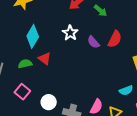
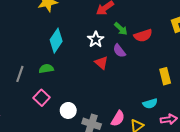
green arrow: (100, 11) -> (121, 29), moved
red semicircle: (115, 39) -> (143, 35), moved, turned 42
red triangle: (45, 59) -> (101, 63), moved

